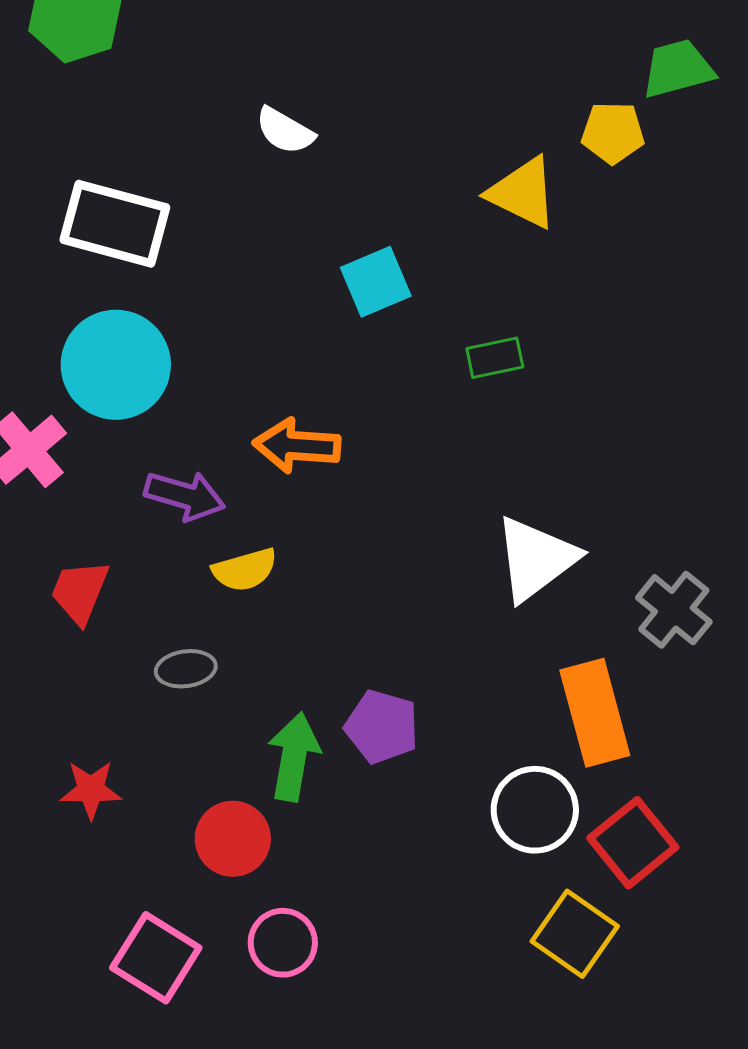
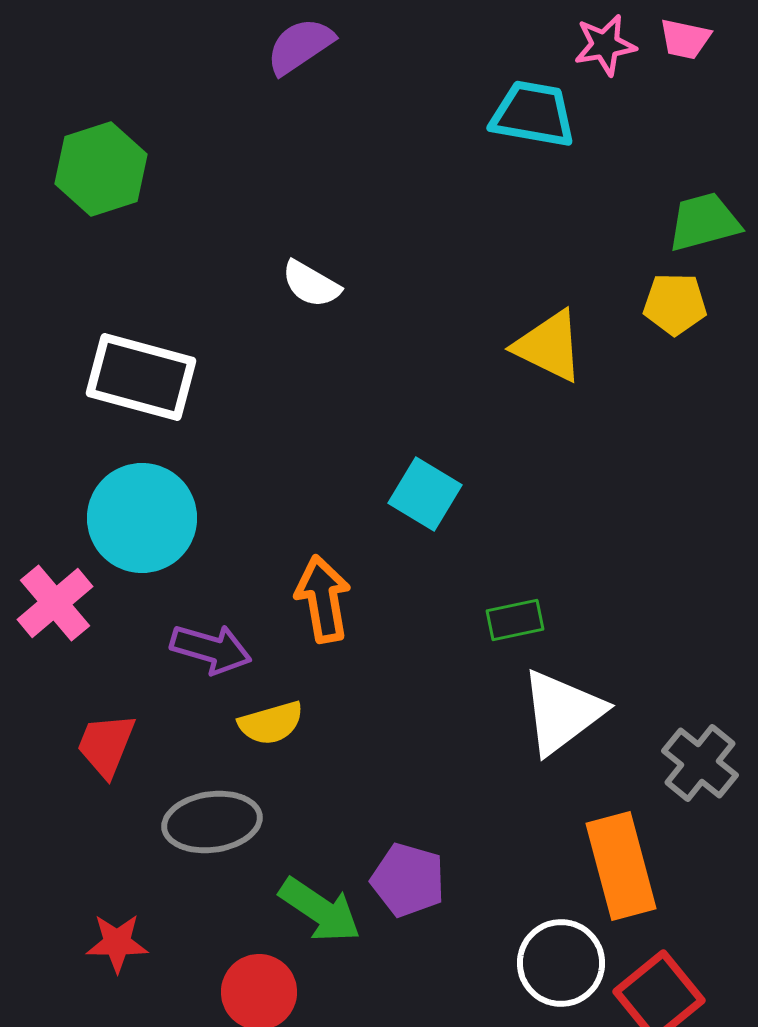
yellow pentagon: (613, 133) -> (675, 304), moved
cyan square: (376, 282) -> (425, 494), moved, turned -36
green rectangle: (495, 358) -> (515, 620), moved
orange arrow: (297, 446) -> (323, 599), turned 76
gray ellipse: (186, 669) -> (212, 822), size x1.6
green arrow: (294, 757) -> (320, 910), turned 114

